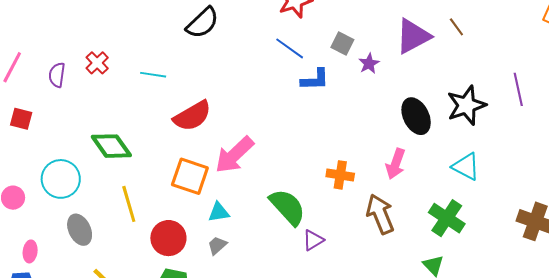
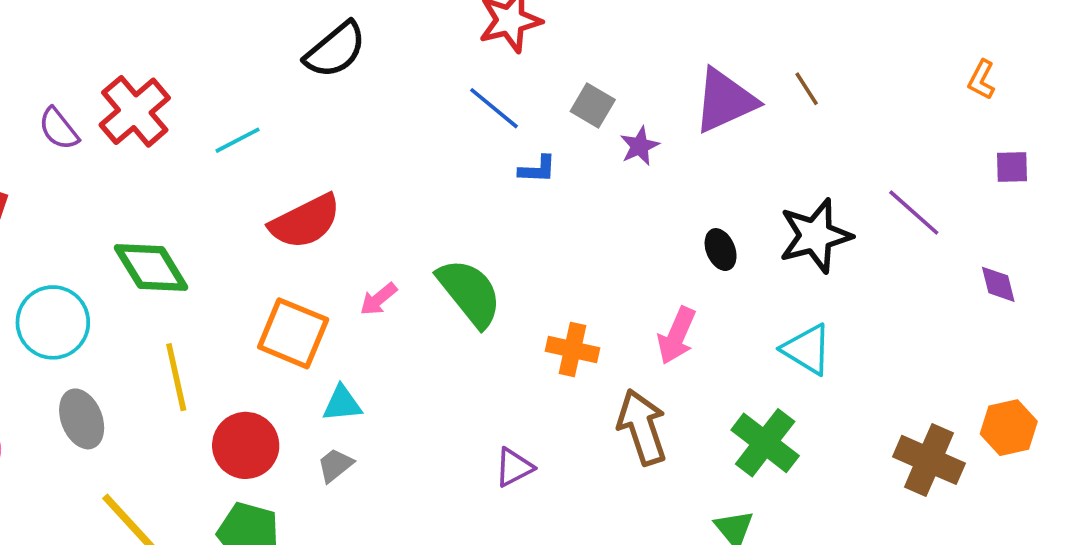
red cross: (97, 63) -> (135, 111), size x1.6
purple semicircle: (57, 75) -> (59, 129), turned -50
cyan line: (153, 75) -> (237, 140), turned -40
blue L-shape: (315, 80) -> (537, 169), size x0.7
purple line: (518, 89) -> (914, 212), turned -40
black ellipse: (416, 116) -> (721, 250), size x0.6
pink arrow: (234, 155) -> (378, 299), size x0.5
green semicircle: (287, 207) -> (470, 293), moved

